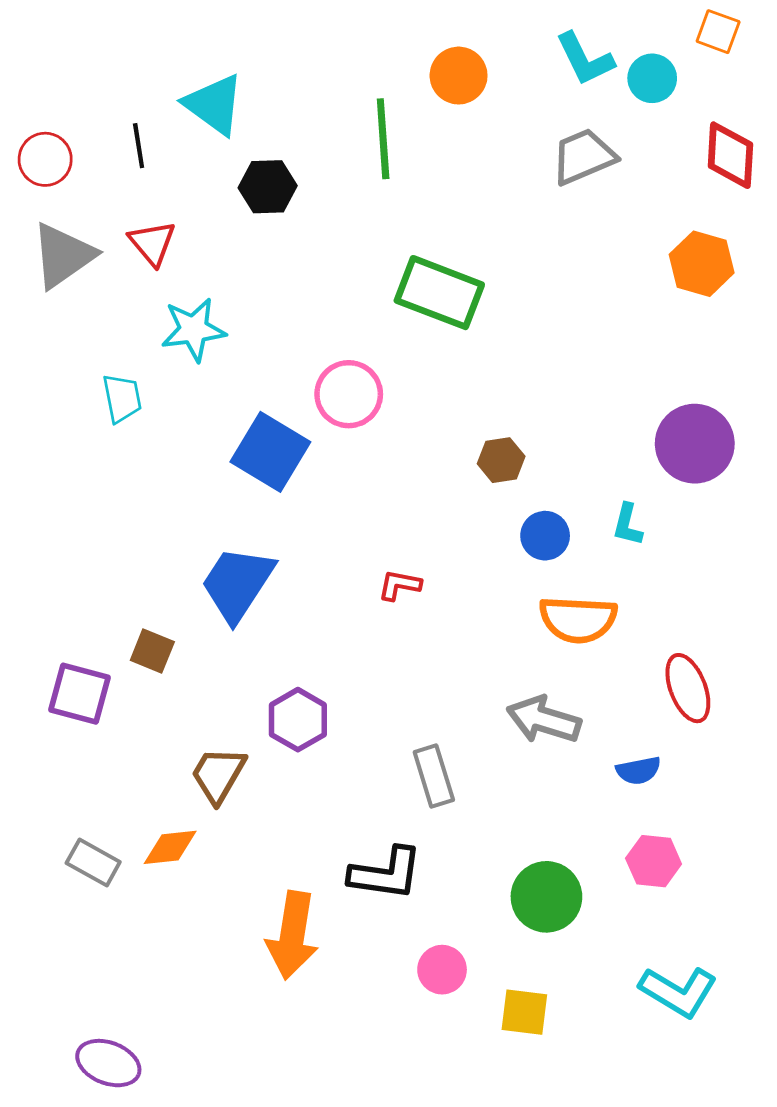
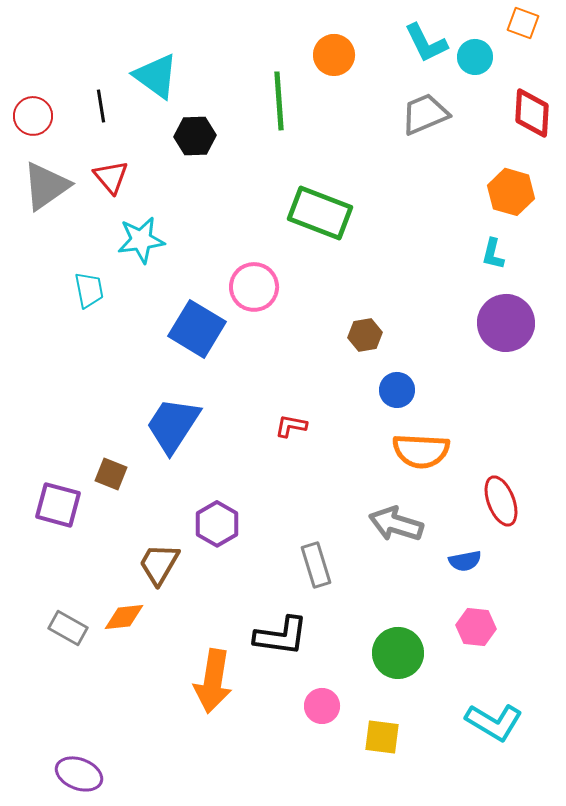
cyan L-shape: (627, 525) -> (493, 254), moved

